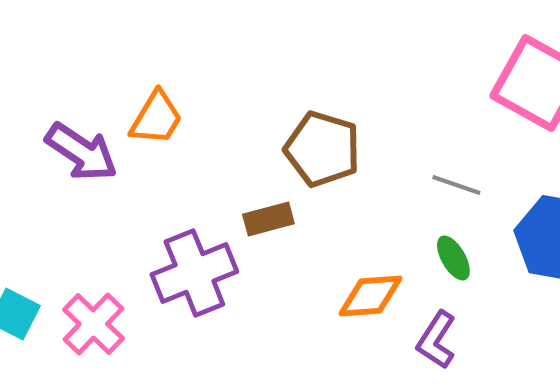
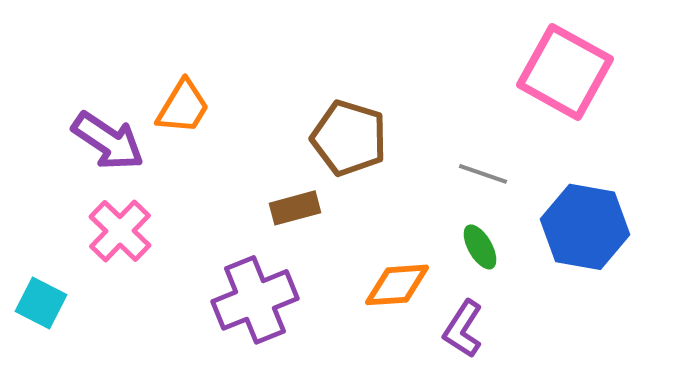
purple cross: (194, 273) -> (255, 300), moved
pink cross: (93, 324) -> (120, 231), moved

